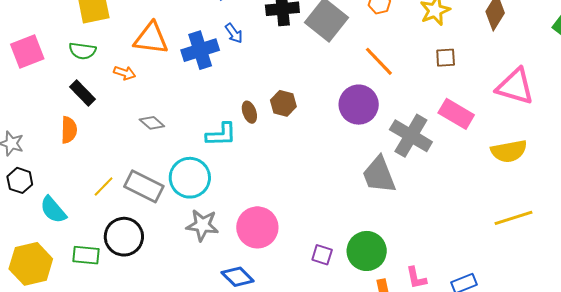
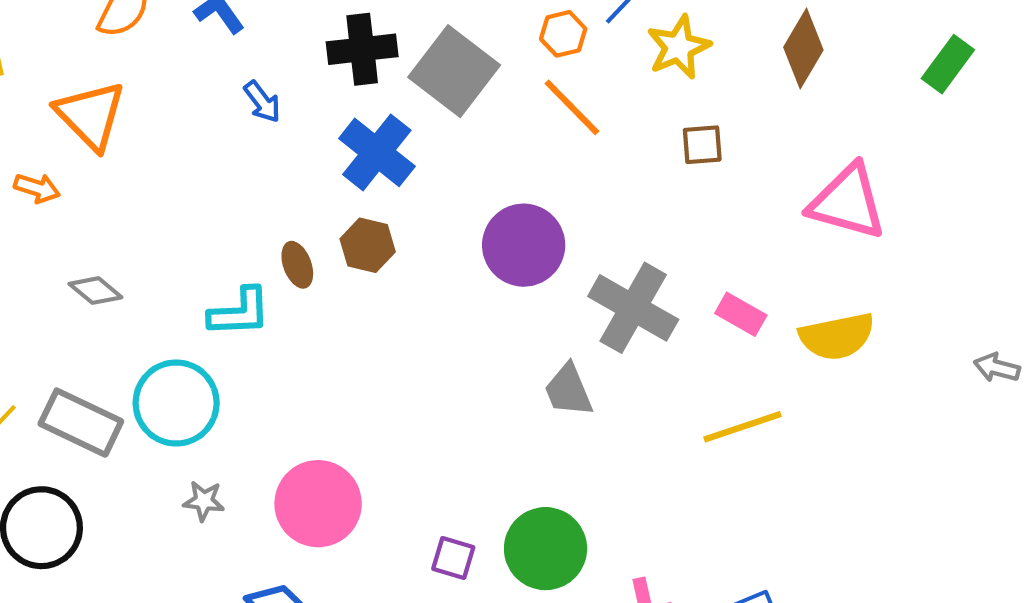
orange triangle: (151, 38) -> (91, 115), turned 39
blue cross: (200, 50) -> (377, 152), moved, turned -33
orange line: (379, 61) -> (572, 107), moved
pink rectangle: (456, 114) -> (741, 314), moved, size x0.7
gray trapezoid: (379, 175) -> (568, 390), size x0.7
yellow line: (513, 218) -> (742, 427), moved
gray star: (202, 225) -> (204, 501), size x0.6

